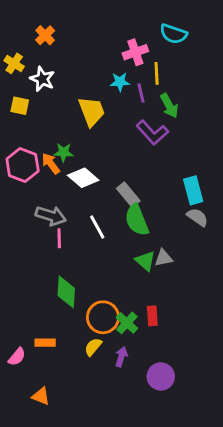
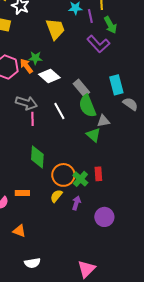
cyan rectangle: (193, 190) -> (116, 85), moved
gray triangle: (164, 258) -> (103, 121), moved

